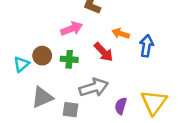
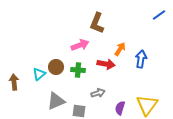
orange arrow: (121, 34) -> (120, 49), turned 104
red arrow: (104, 52) -> (106, 64), turned -36
gray arrow: (94, 88) -> (98, 93), size x0.6

